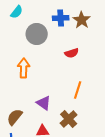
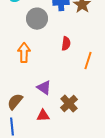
red semicircle: (72, 53) -> (66, 44), moved, turned -64
orange line: (78, 90) -> (88, 61), moved

